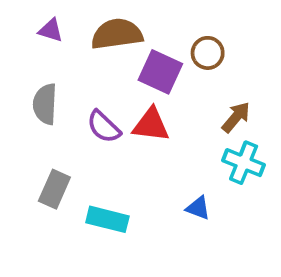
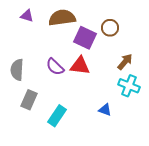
gray semicircle: (45, 104) -> (17, 70), moved
cyan rectangle: (107, 219) -> (57, 116), turned -70

